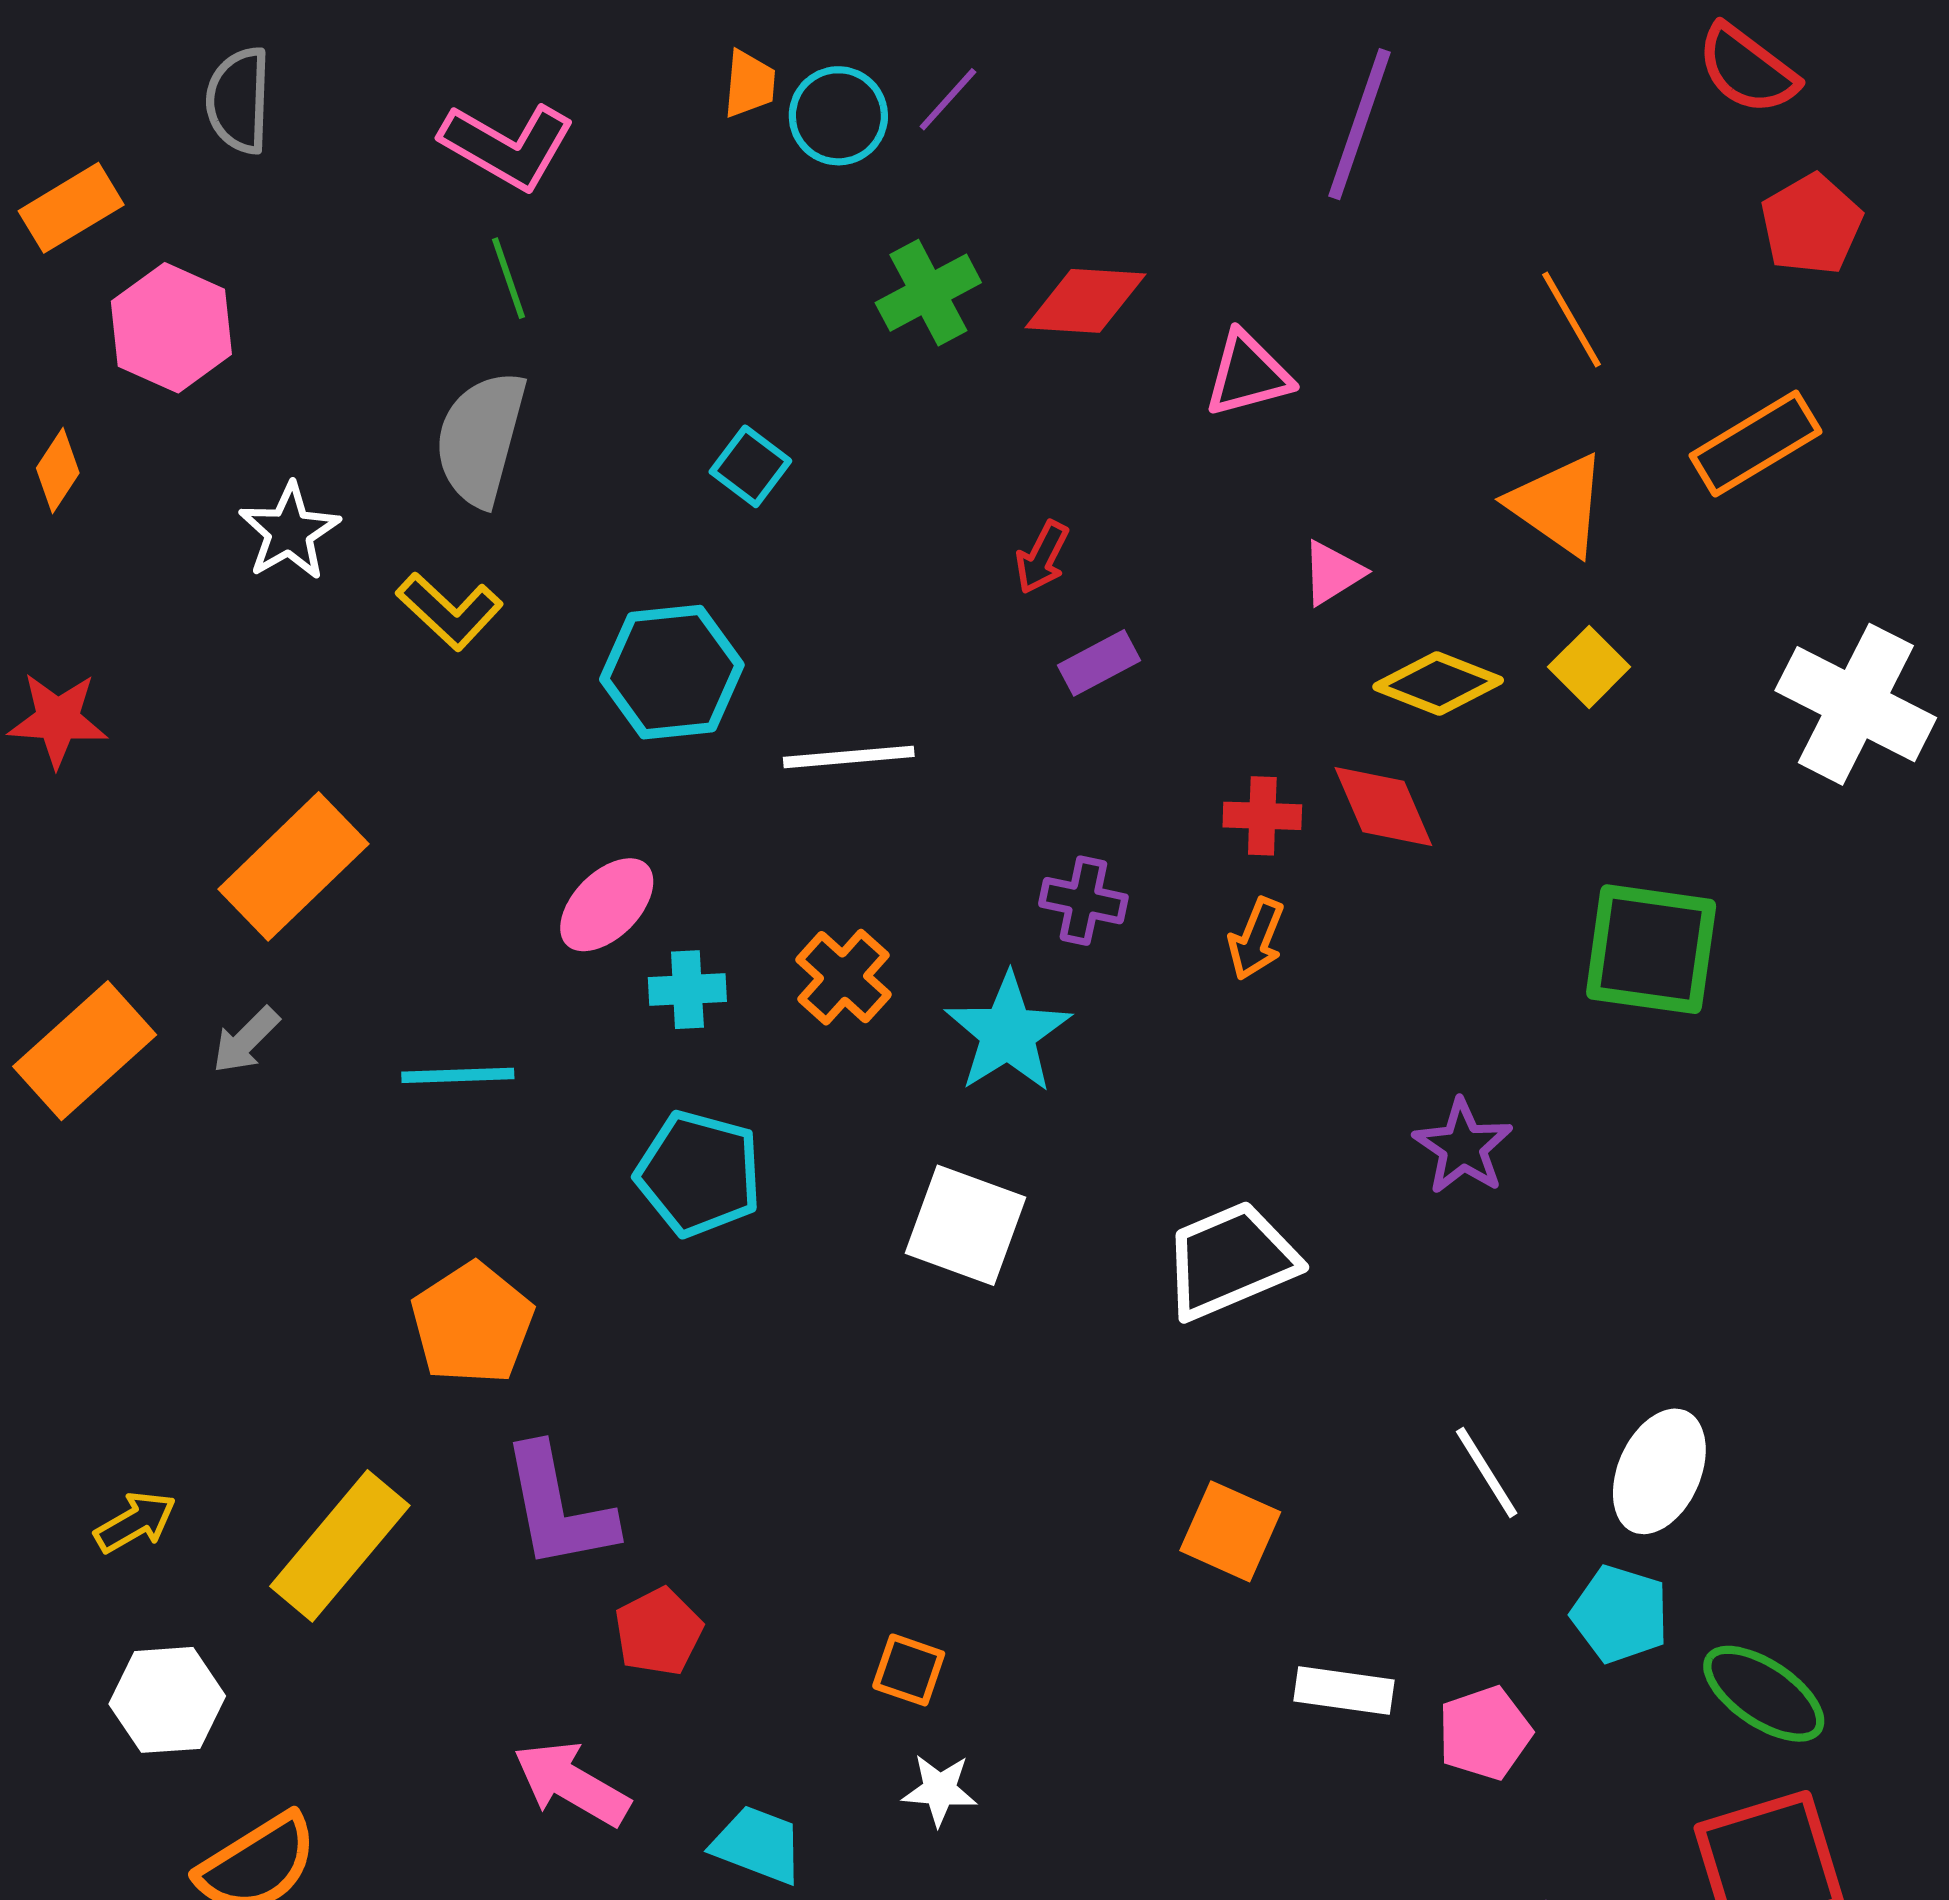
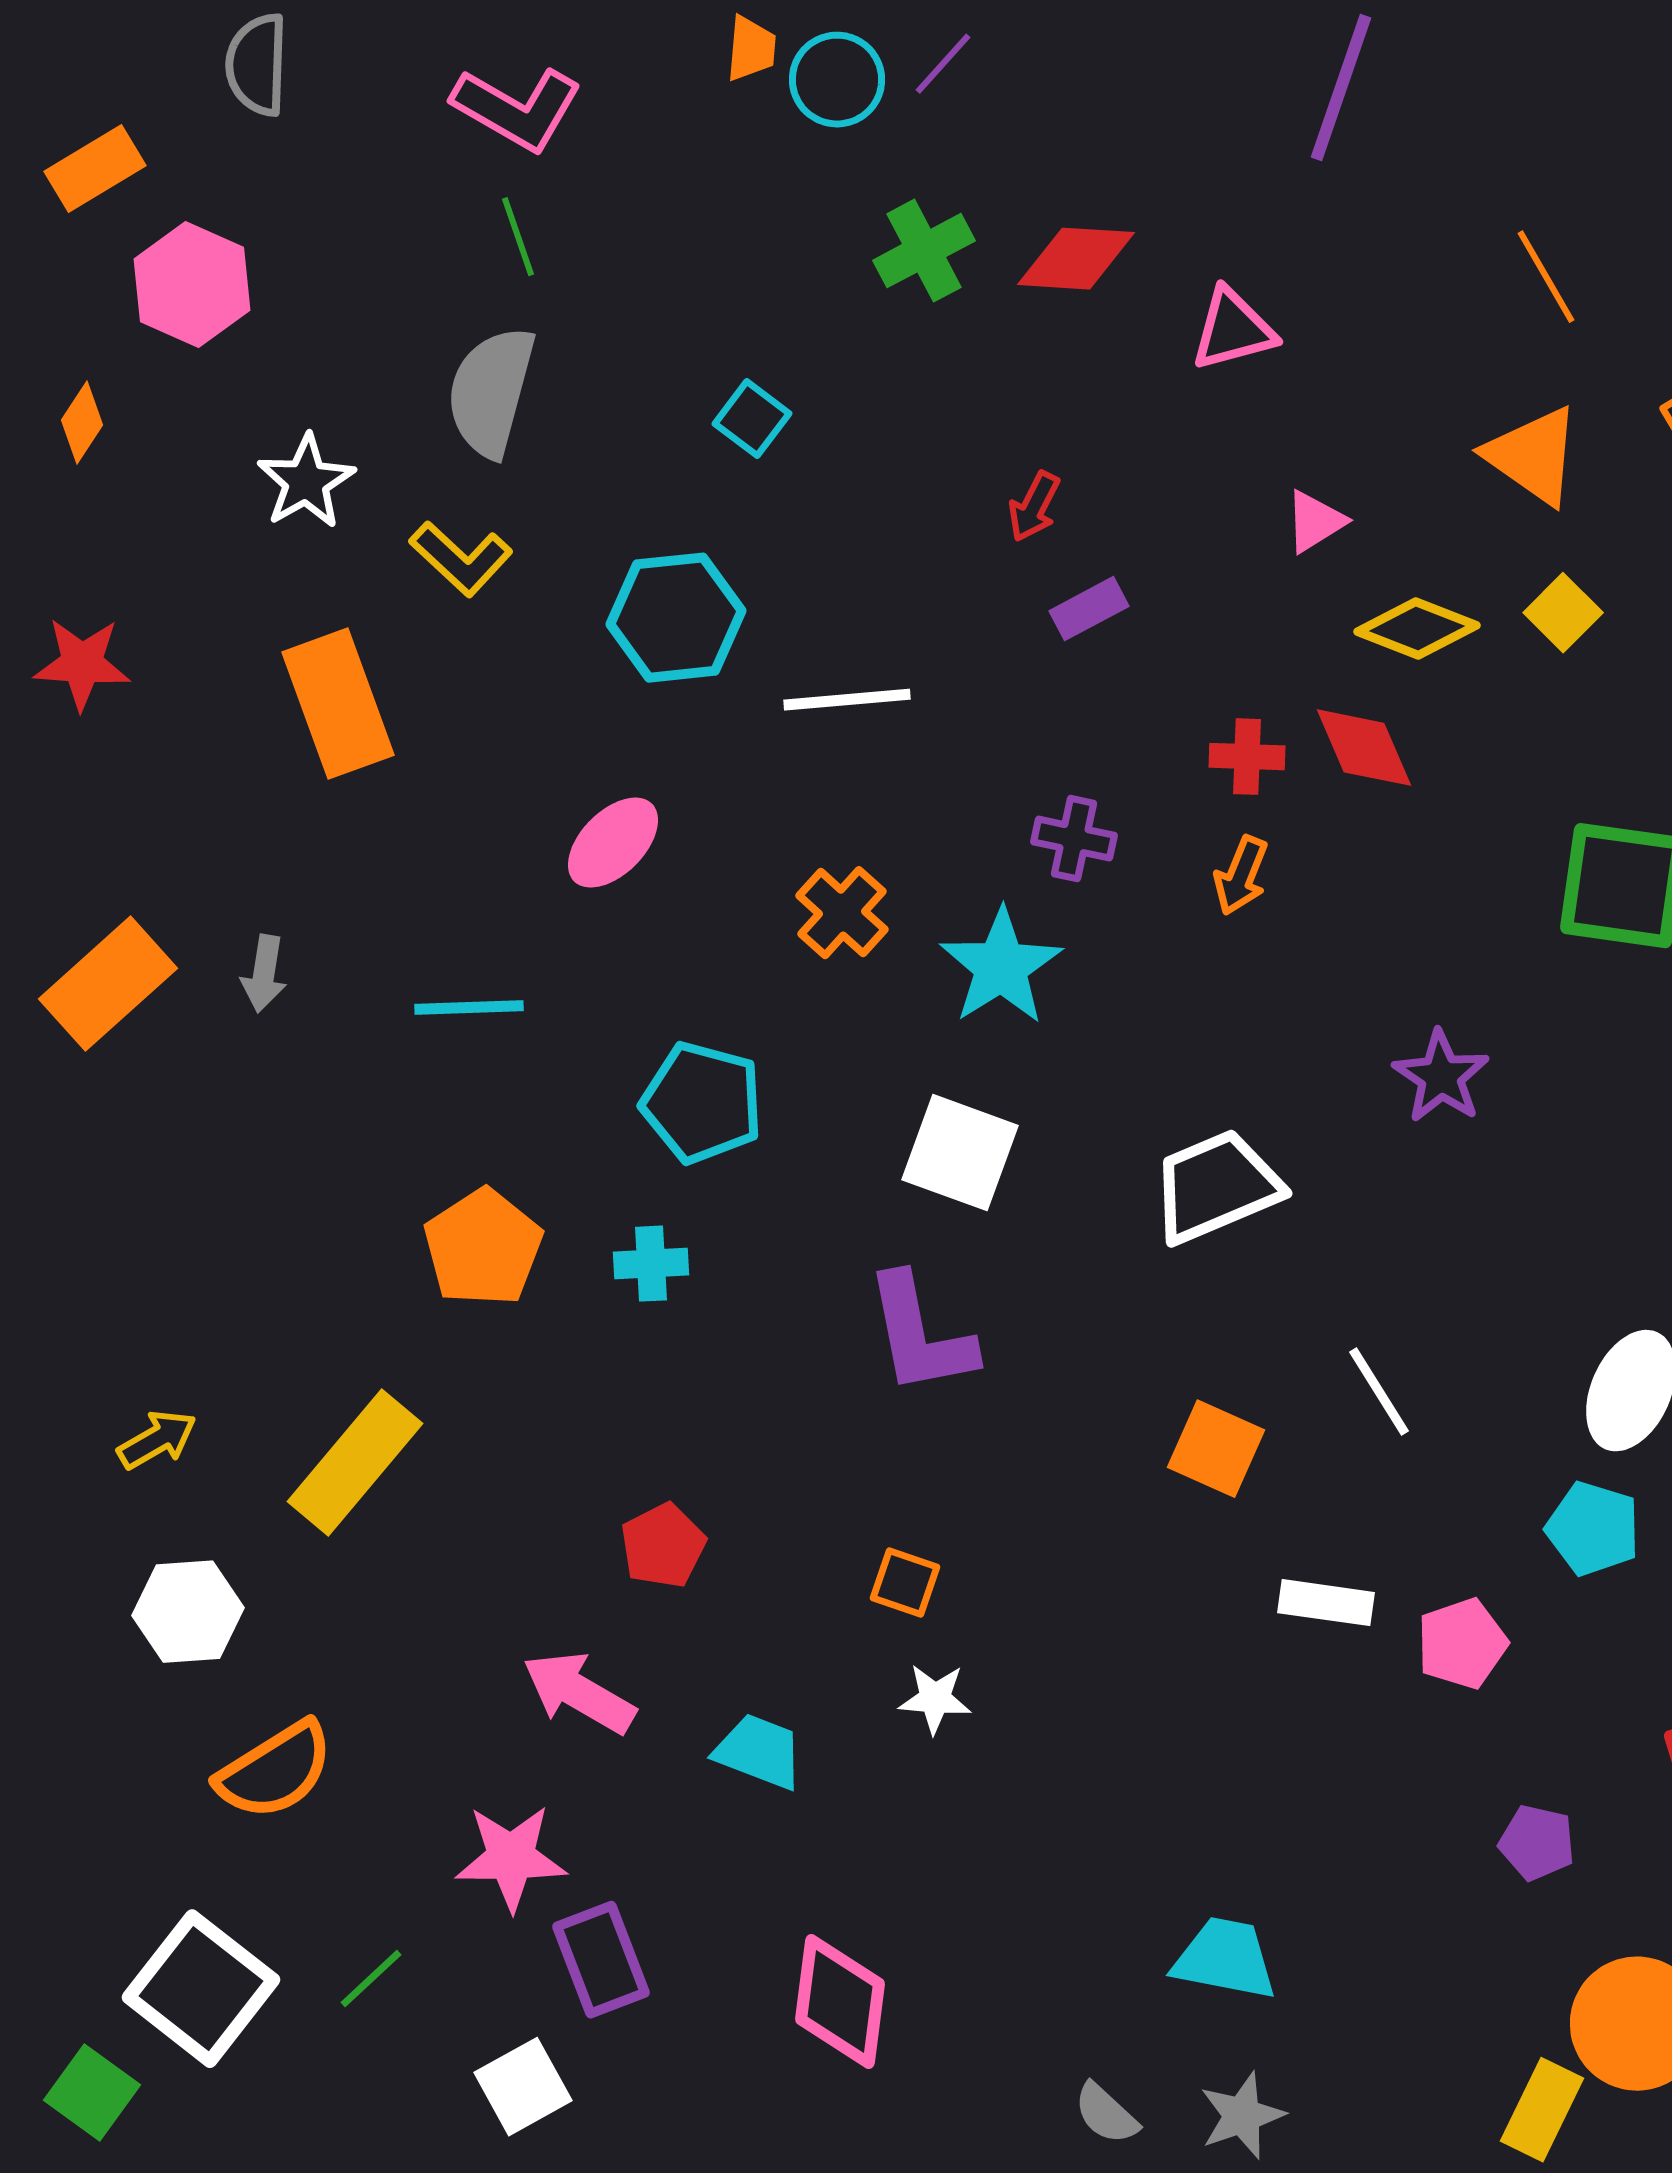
orange rectangle: (293, 866) -> (338, 704), moved, turned -66
cyan cross: (687, 990) -> (651, 1264), moved
gray arrow: (246, 1040) -> (264, 974), turned -36
white line: (1487, 1472) -> (1379, 1392), moved
purple L-shape: (558, 1508) -> (920, 1335), moved

